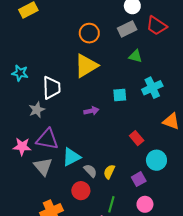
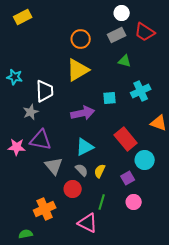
purple arrow: (91, 111) -> (83, 113), size x1.6
red rectangle: (137, 138) -> (126, 139), size x1.6
cyan triangle: (71, 157) -> (85, 147), moved
gray triangle: (43, 166) -> (54, 166), moved

